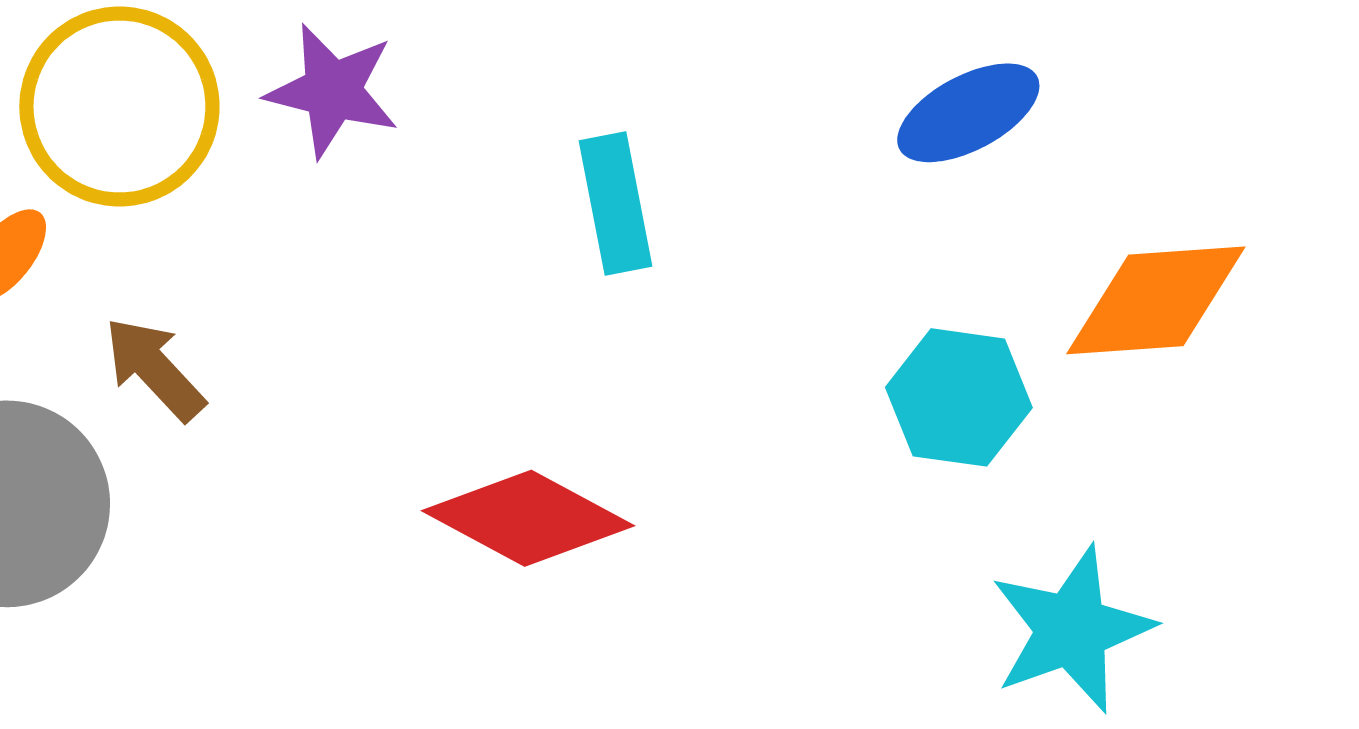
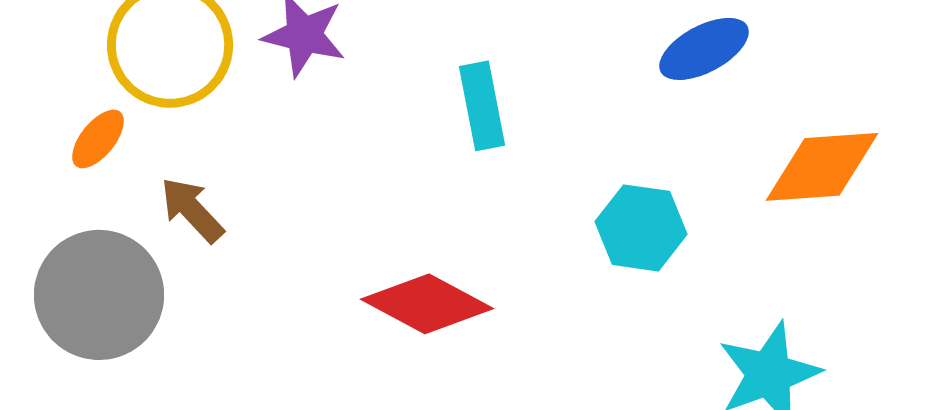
cyan hexagon: (959, 397) -> (641, 228), moved

